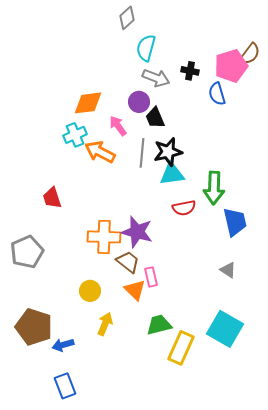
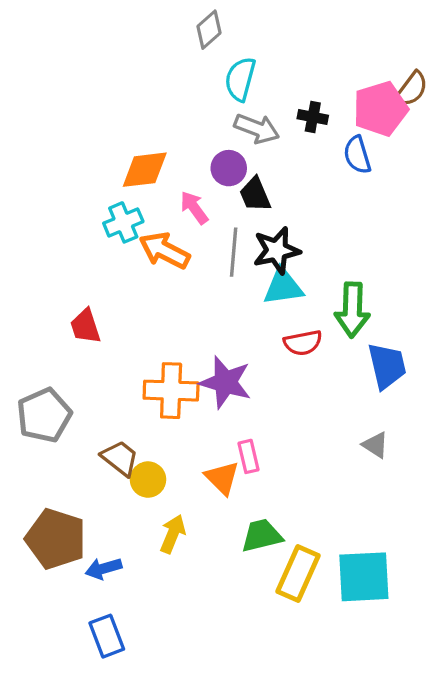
brown trapezoid: (128, 262) -> (120, 458), moved
cyan square: (225, 329) -> (364, 577), moved, turned -33

